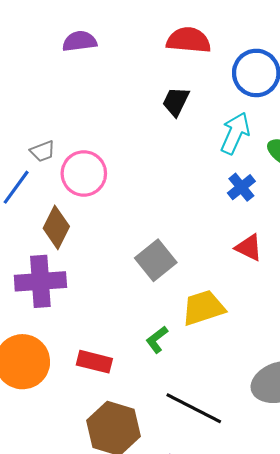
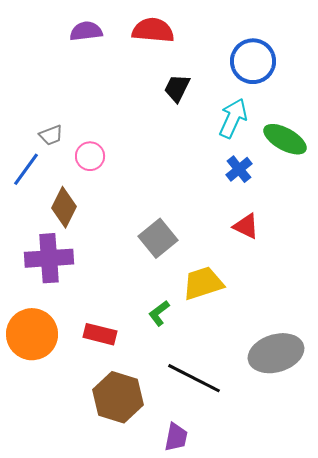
red semicircle: (189, 40) -> (153, 30), moved
pink circle: (84, 173) -> (90, 156), size x0.7

